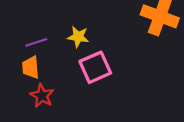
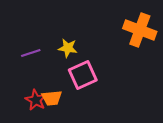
orange trapezoid: (31, 67) -> (52, 98), moved, turned -90

